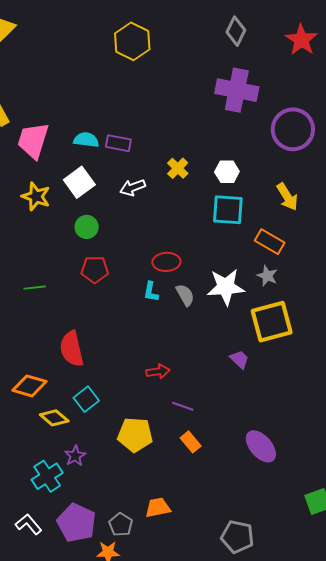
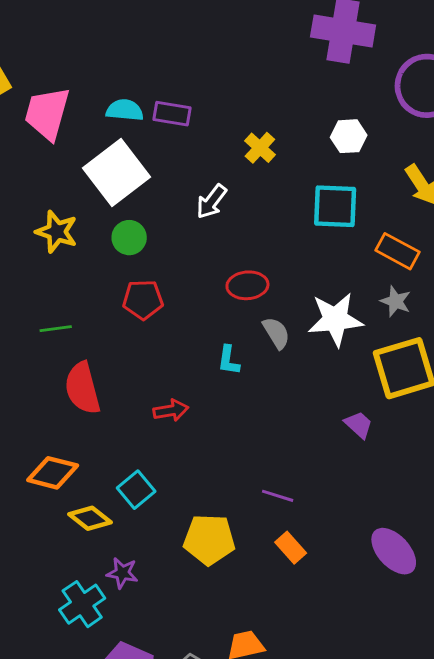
white hexagon: (227, 172) -> (349, 136), moved
white square: (79, 182) -> (117, 172), size x1.4
white arrow: (133, 188) -> (211, 202), moved, turned -30
yellow star: (36, 196) -> (57, 232), moved
cyan L-shape: (151, 292) -> (229, 360), moved
red semicircle: (72, 349) -> (82, 388), moved
red arrow: (158, 371) -> (171, 410), moved
purple star: (75, 456) -> (122, 573), turned -30

